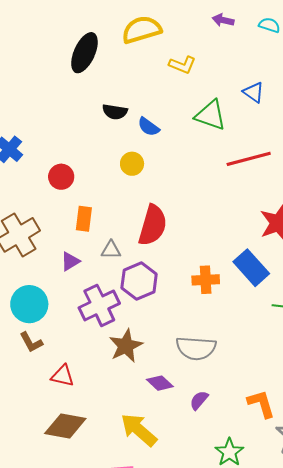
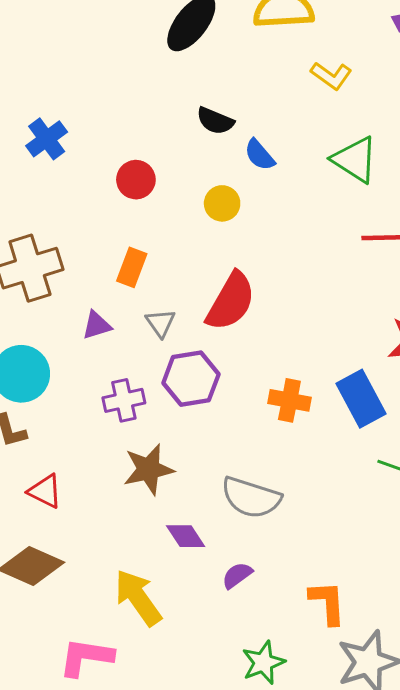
red circle: (61, 177) -> (136, 180), moved
gray triangle: (111, 250) -> (161, 323), turned 40
purple cross: (99, 305) -> (124, 400), size x0.7

